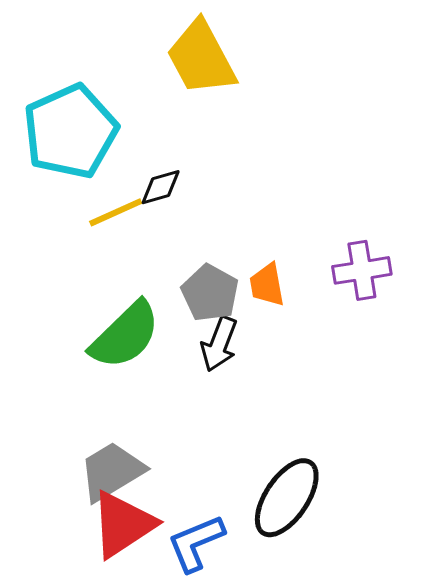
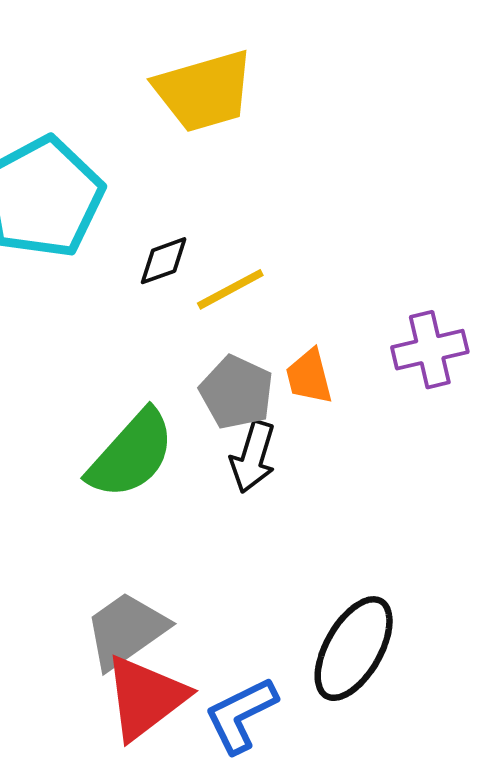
yellow trapezoid: (201, 58) -> (204, 91), turned -74
yellow line: (116, 212) -> (230, 289), moved

